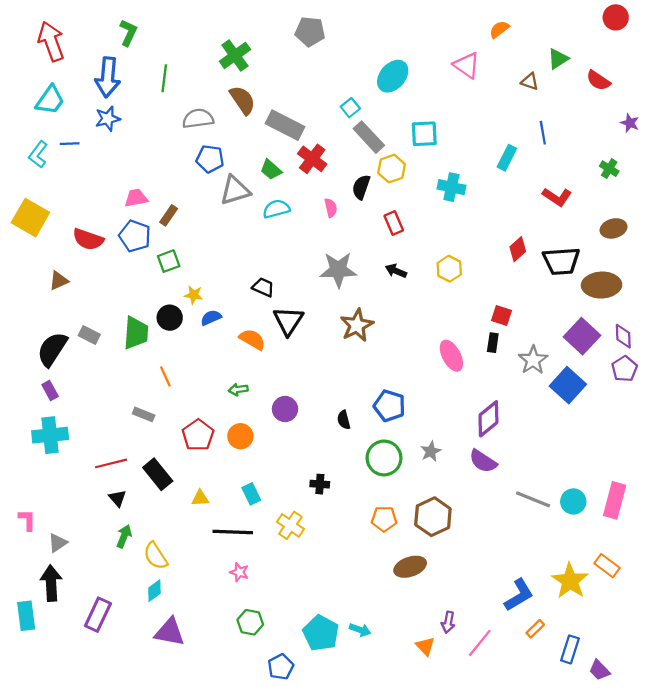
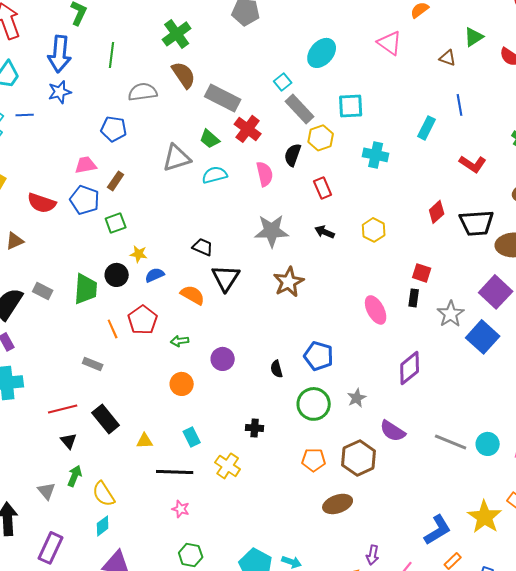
blue pentagon: (210, 159) -> (114, 129), moved
pink semicircle: (331, 208) -> (265, 174), size x1.4
red pentagon: (198, 435) -> (143, 320), moved
purple semicircle: (483, 461) -> (393, 431), moved
gray triangle: (58, 543) -> (47, 491), moved, turned -36

